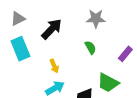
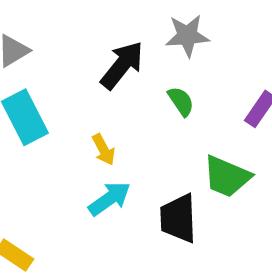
black arrow: (52, 29) -> (122, 65), moved

